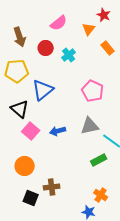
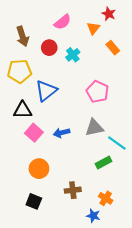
black triangle: (20, 109) -> (23, 110), turned -42
orange circle: (25, 166) -> (39, 169), moved
brown cross: (52, 187) -> (73, 190), moved

